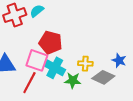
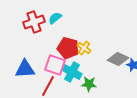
yellow cross: (85, 64) -> (84, 48), moved, turned 32
gray diamond: (103, 77) -> (118, 59), moved

